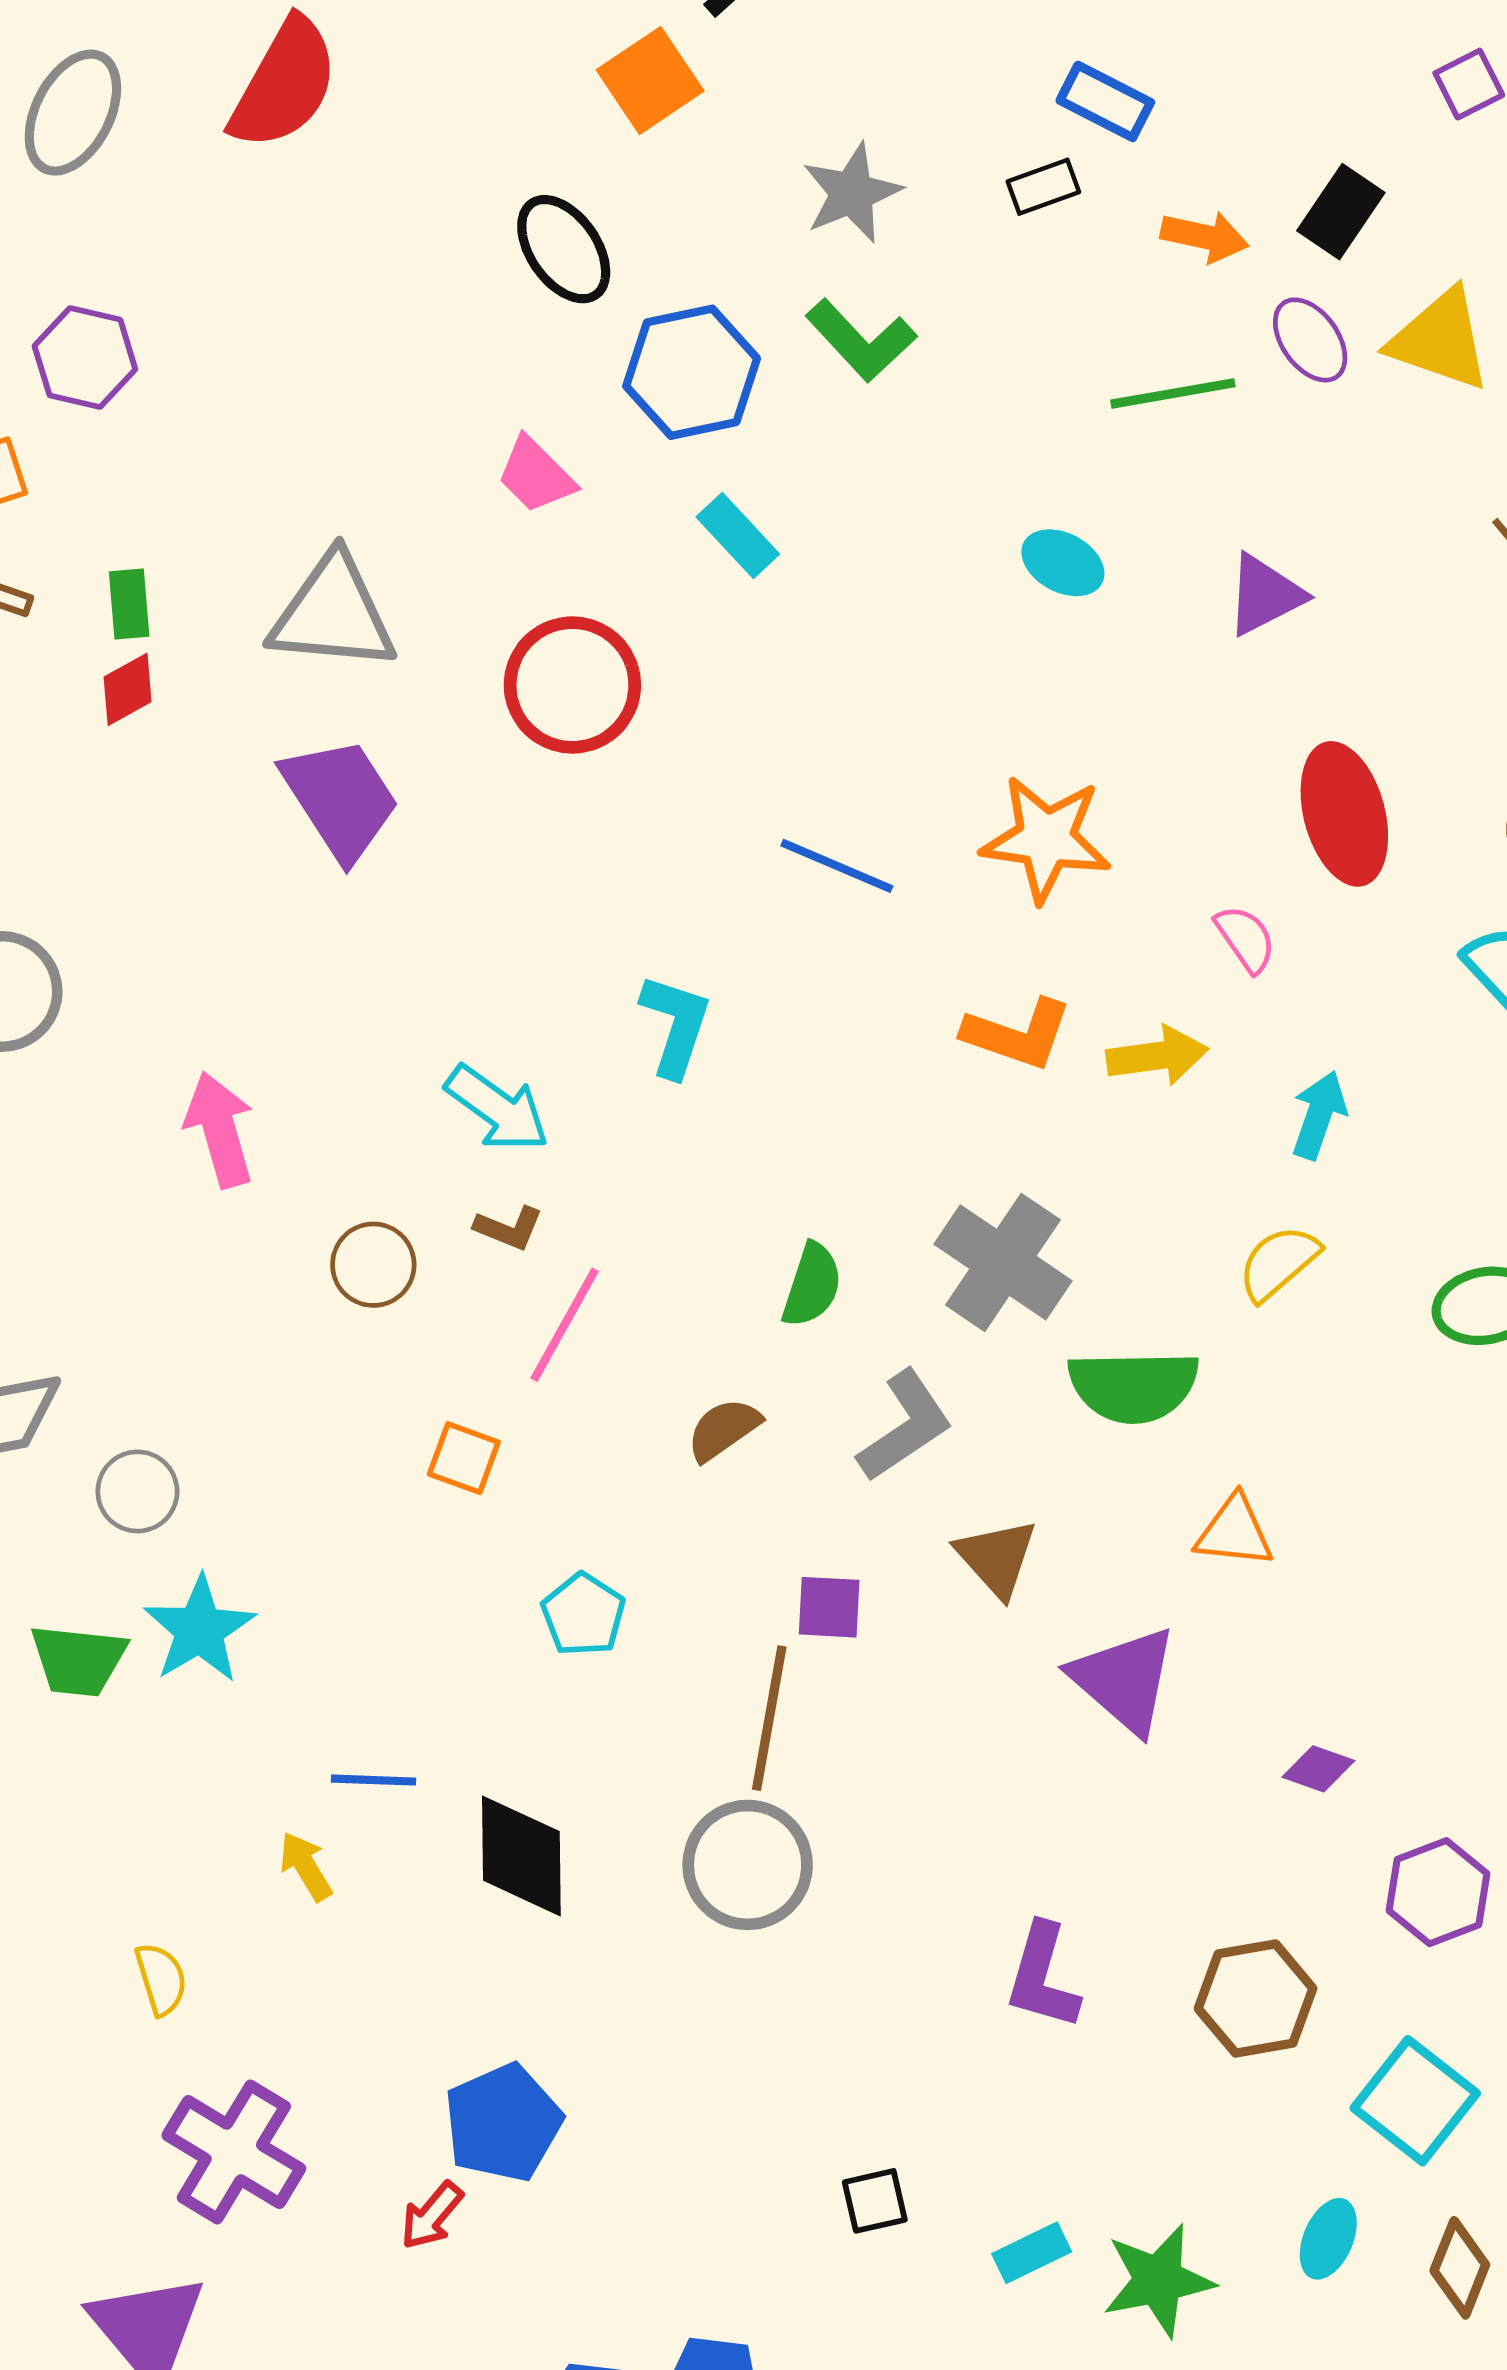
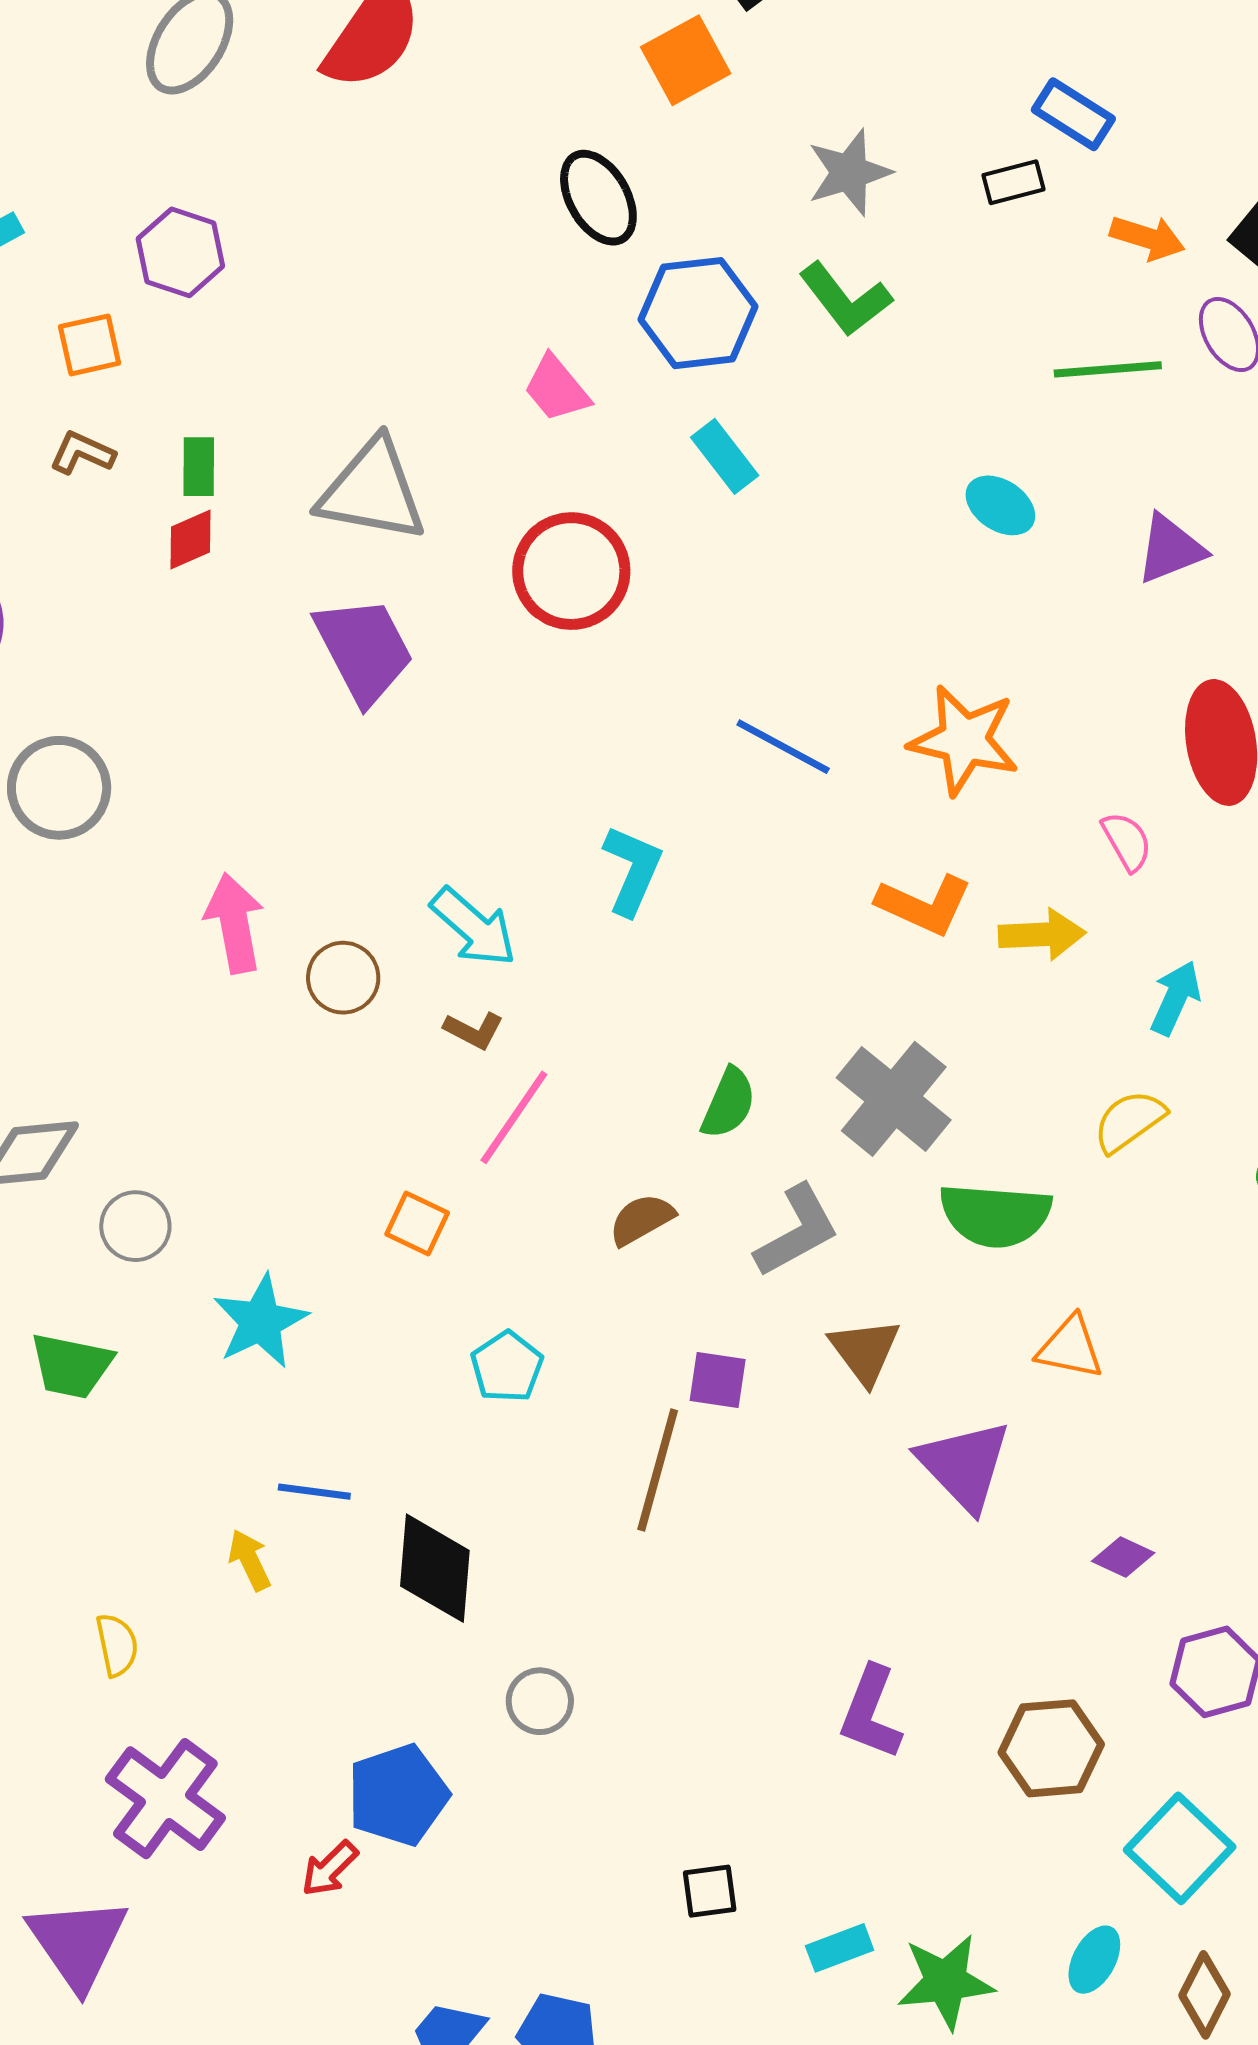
brown circle: (373, 1265) -> (343, 978), moved
cyan star: (199, 1630) -> (260, 1321), moved
gray circle: (748, 1865) -> (540, 1701), moved, size x0.6

